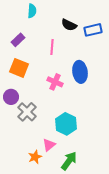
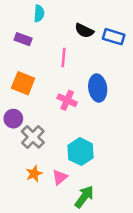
blue rectangle: (93, 30) -> (114, 37), turned 30
purple rectangle: (18, 40) -> (23, 39), moved, turned 64
orange star: (35, 157) -> (34, 174), moved

